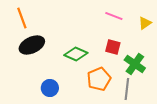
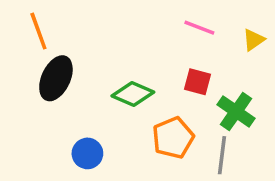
black ellipse: (32, 45) -> (56, 78), turned -40

